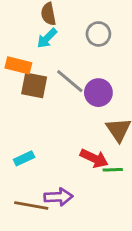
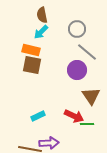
orange rectangle: (18, 65) -> (31, 50), moved
gray line: (70, 81) -> (87, 52), moved
cyan rectangle: (24, 158) -> (38, 116), moved

